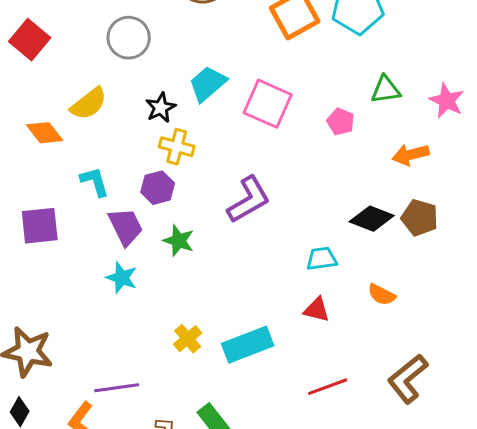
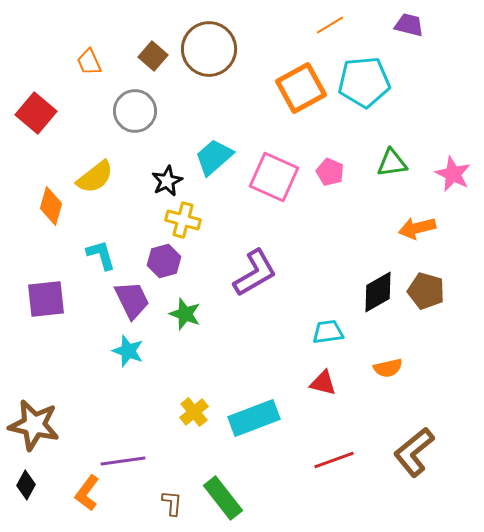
pink pentagon: (341, 122) -> (330, 172), moved
orange diamond: (45, 133) -> (51, 206), turned 54
black diamond: (372, 219) -> (378, 292), turned -51
orange semicircle: (382, 295) -> (388, 368), turned -40

